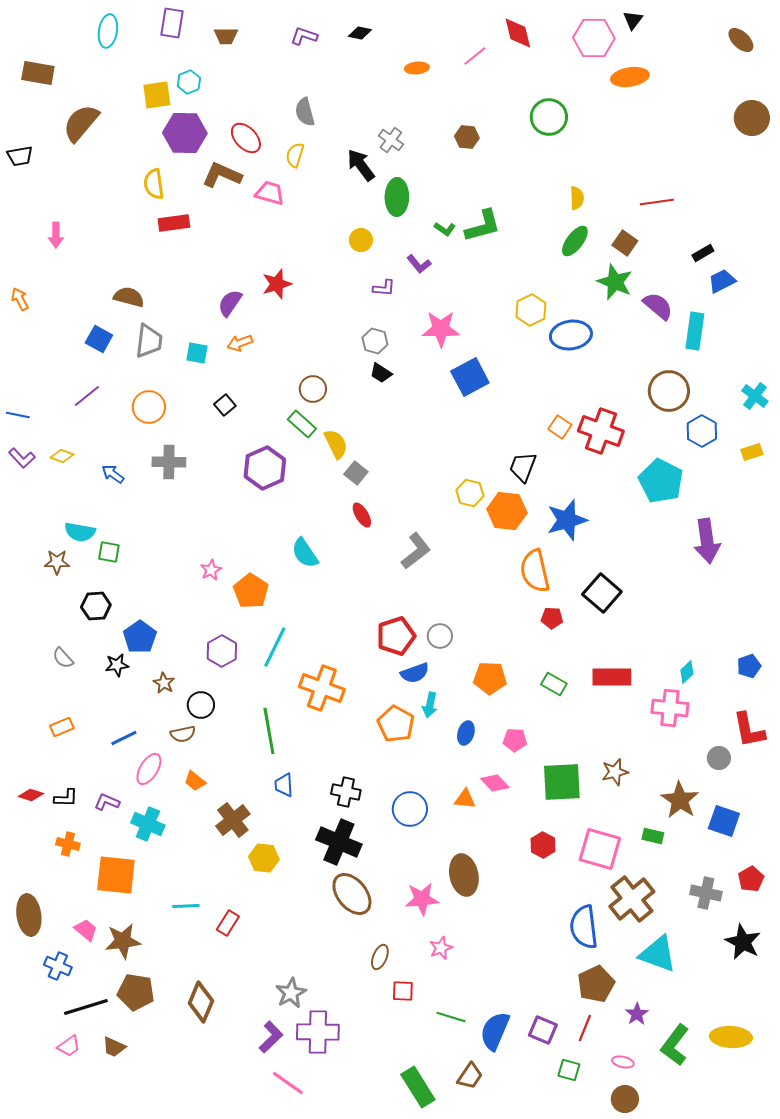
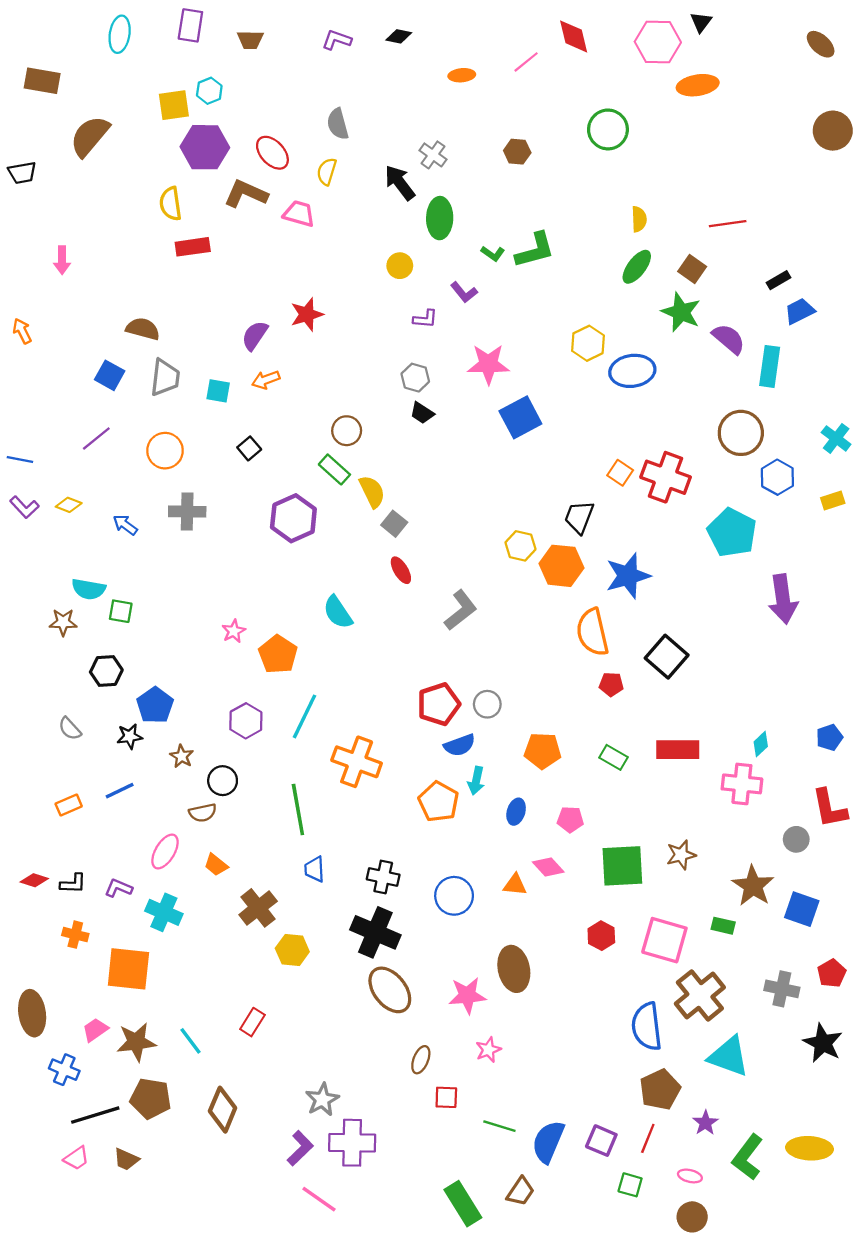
blue line: (124, 738) -> (120, 791), moved
cyan line: (186, 906) -> (190, 1041), moved, turned 56
pink trapezoid: (86, 930) -> (95, 1030), turned -75

